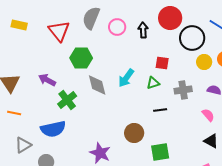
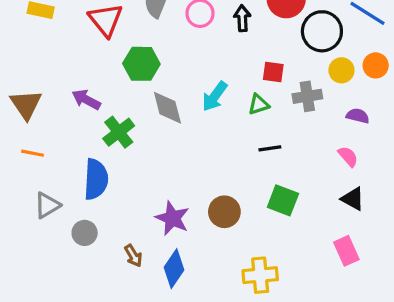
gray cross: (183, 90) -> (307, 96), moved
blue semicircle: (53, 129) -> (96, 179), turned -75
brown circle: (134, 133) -> (224, 212), moved
green square: (160, 152) -> (283, 200), moved, turned 30

